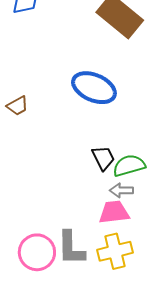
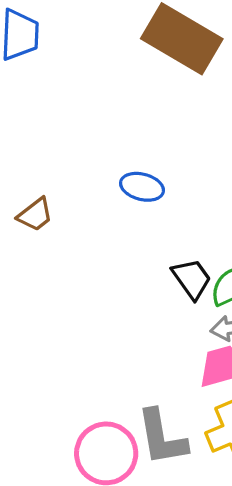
blue ellipse: (94, 88) -> (142, 187), moved, size x0.6

